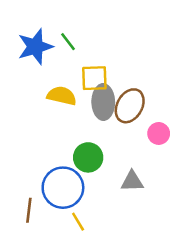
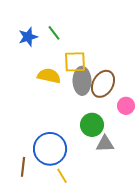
blue star: (35, 47) -> (28, 37), size x0.7
green circle: (88, 157) -> (92, 125), moved

